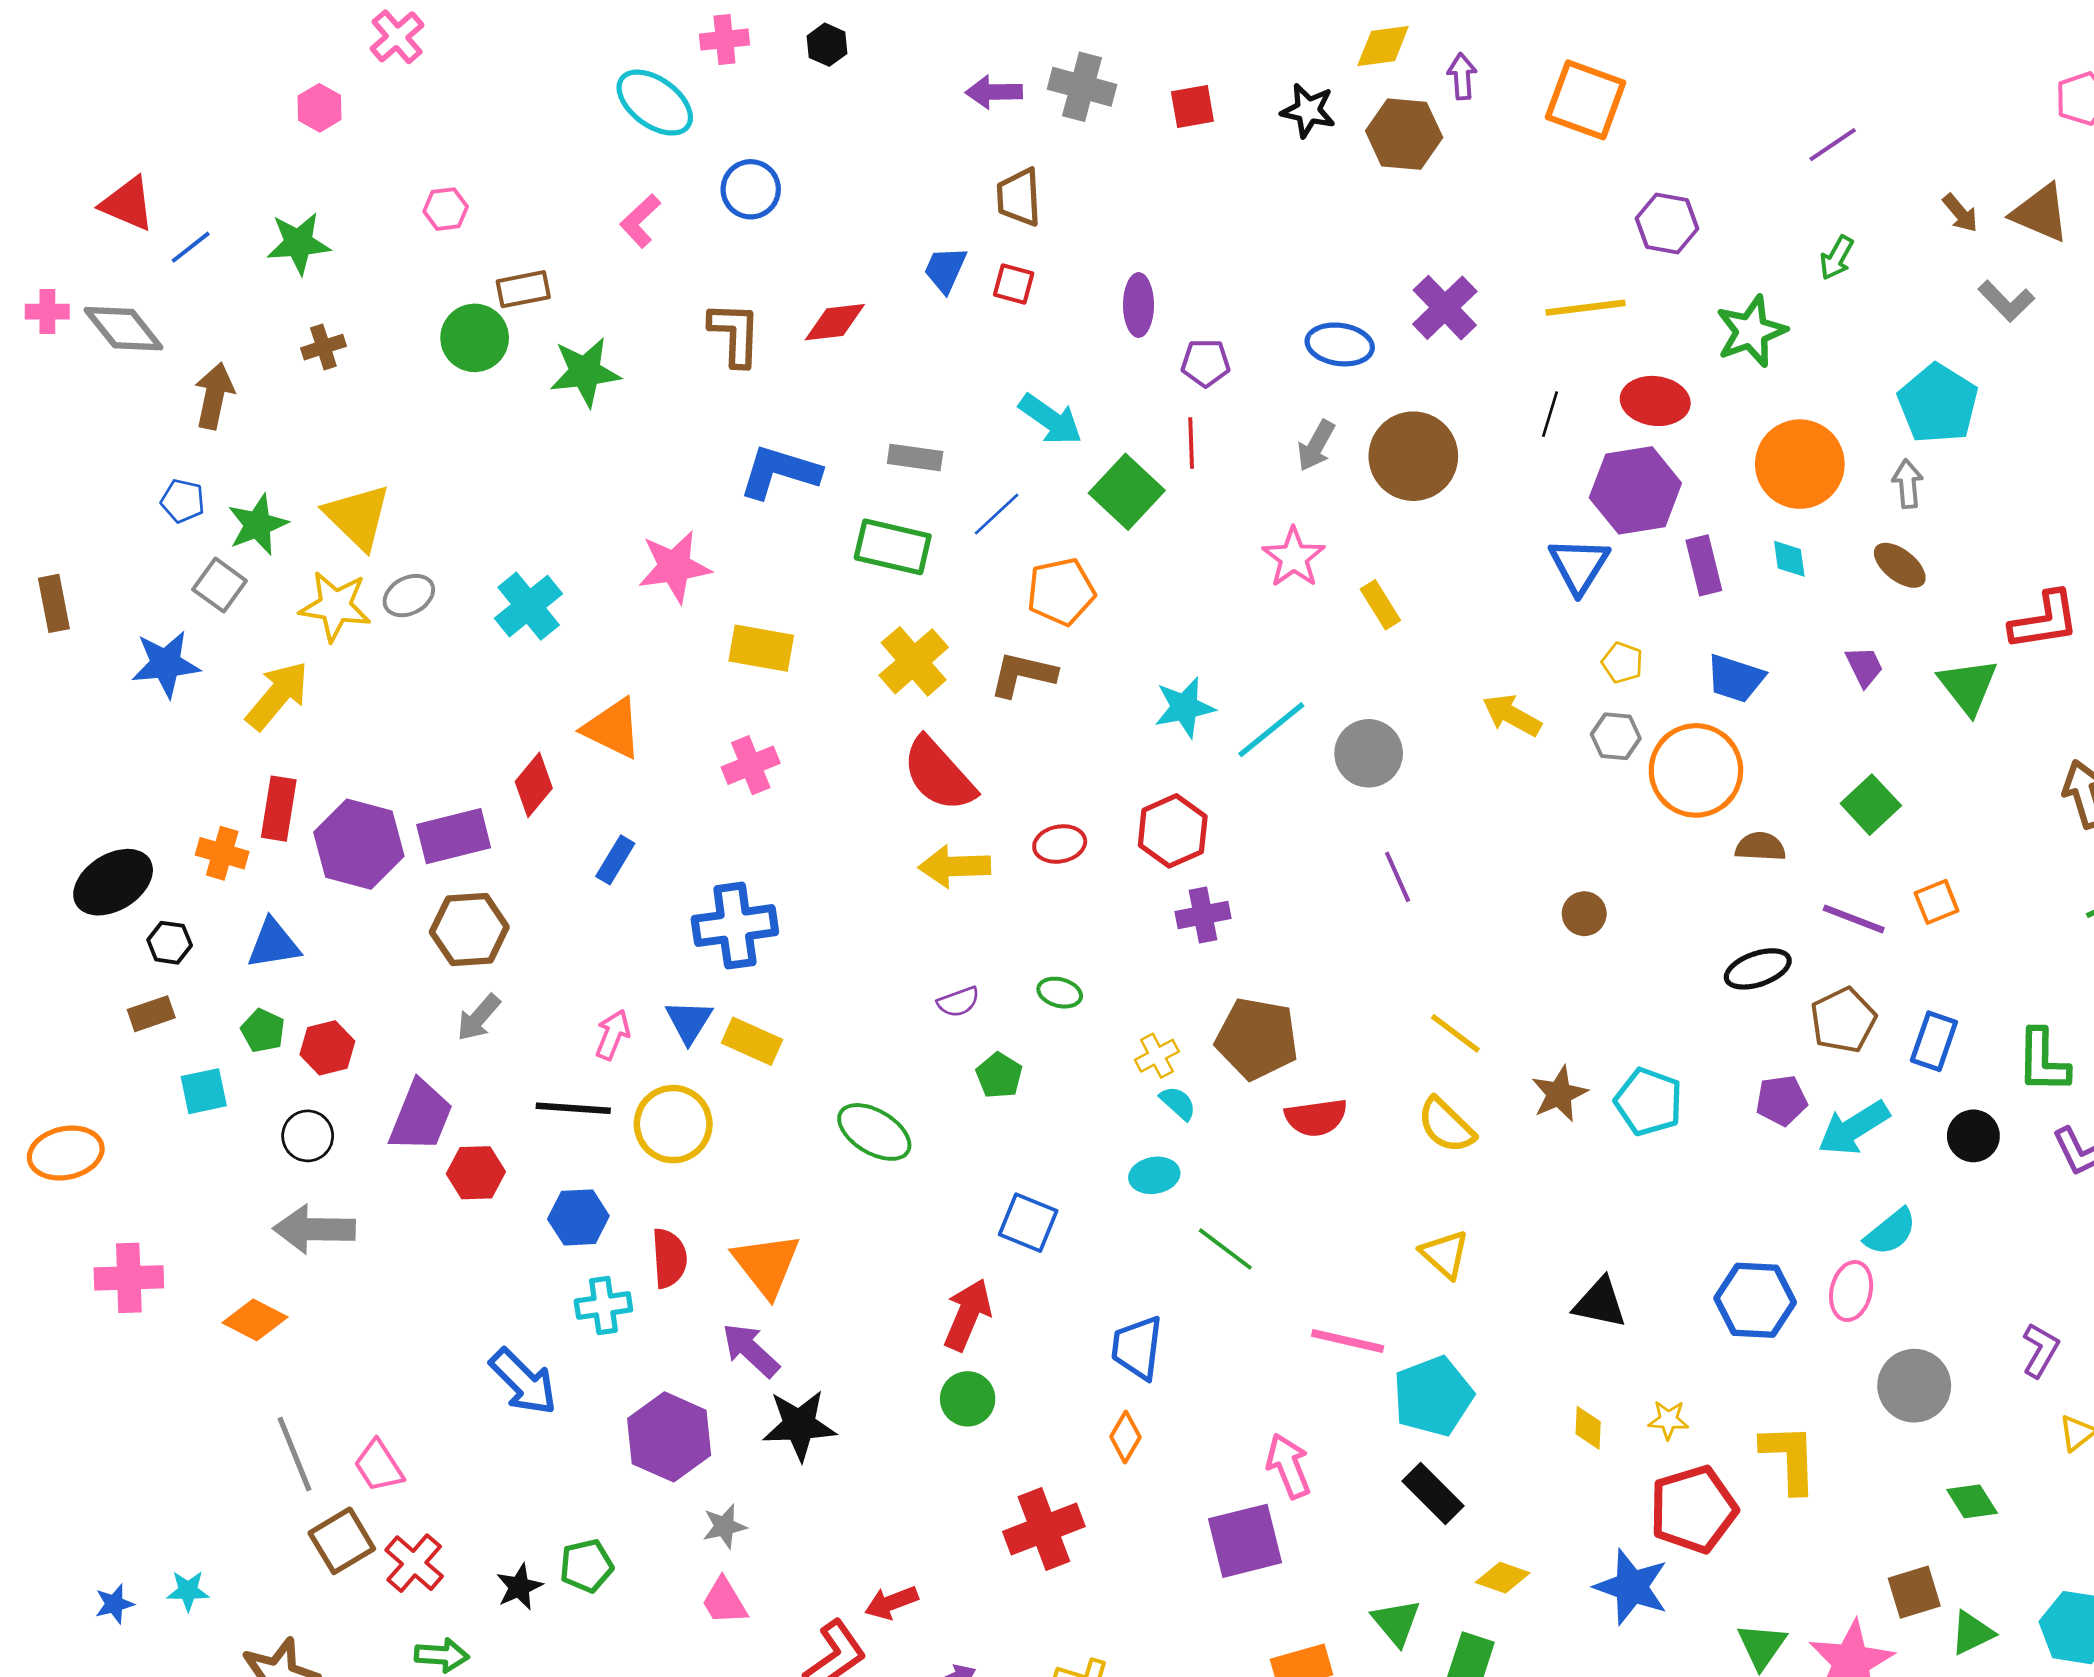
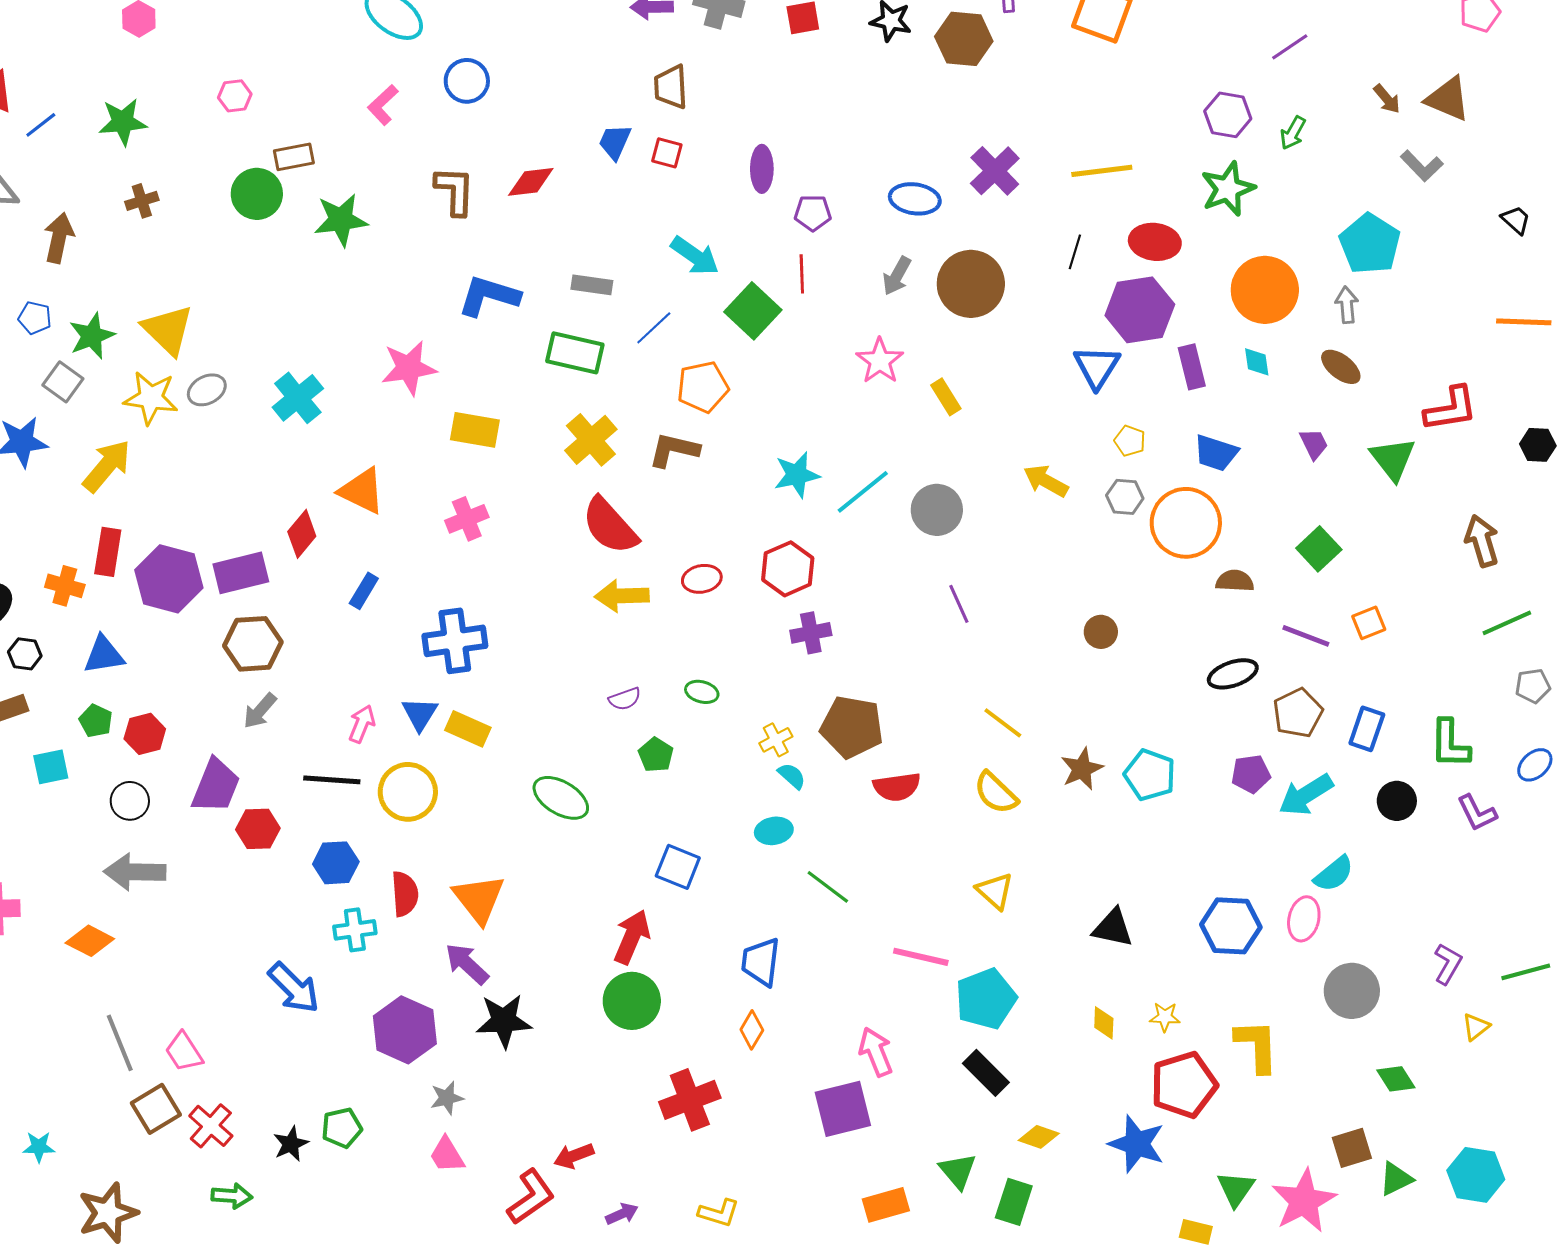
purple hexagon: (1667, 223) -> (1228, 115), moved
green circle: (968, 1399) -> (632, 1001), size x1.4

